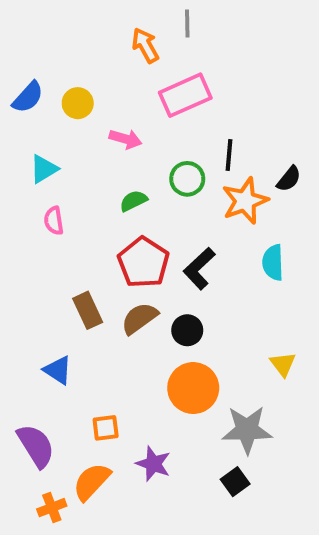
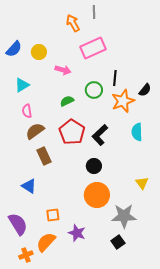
brown semicircle: (139, 318) -> (35, 131), moved

